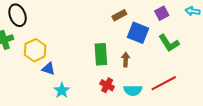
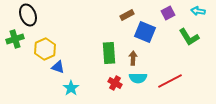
green L-shape: (169, 43) -> (189, 37), moved
cyan semicircle: (133, 90) -> (138, 78), moved

